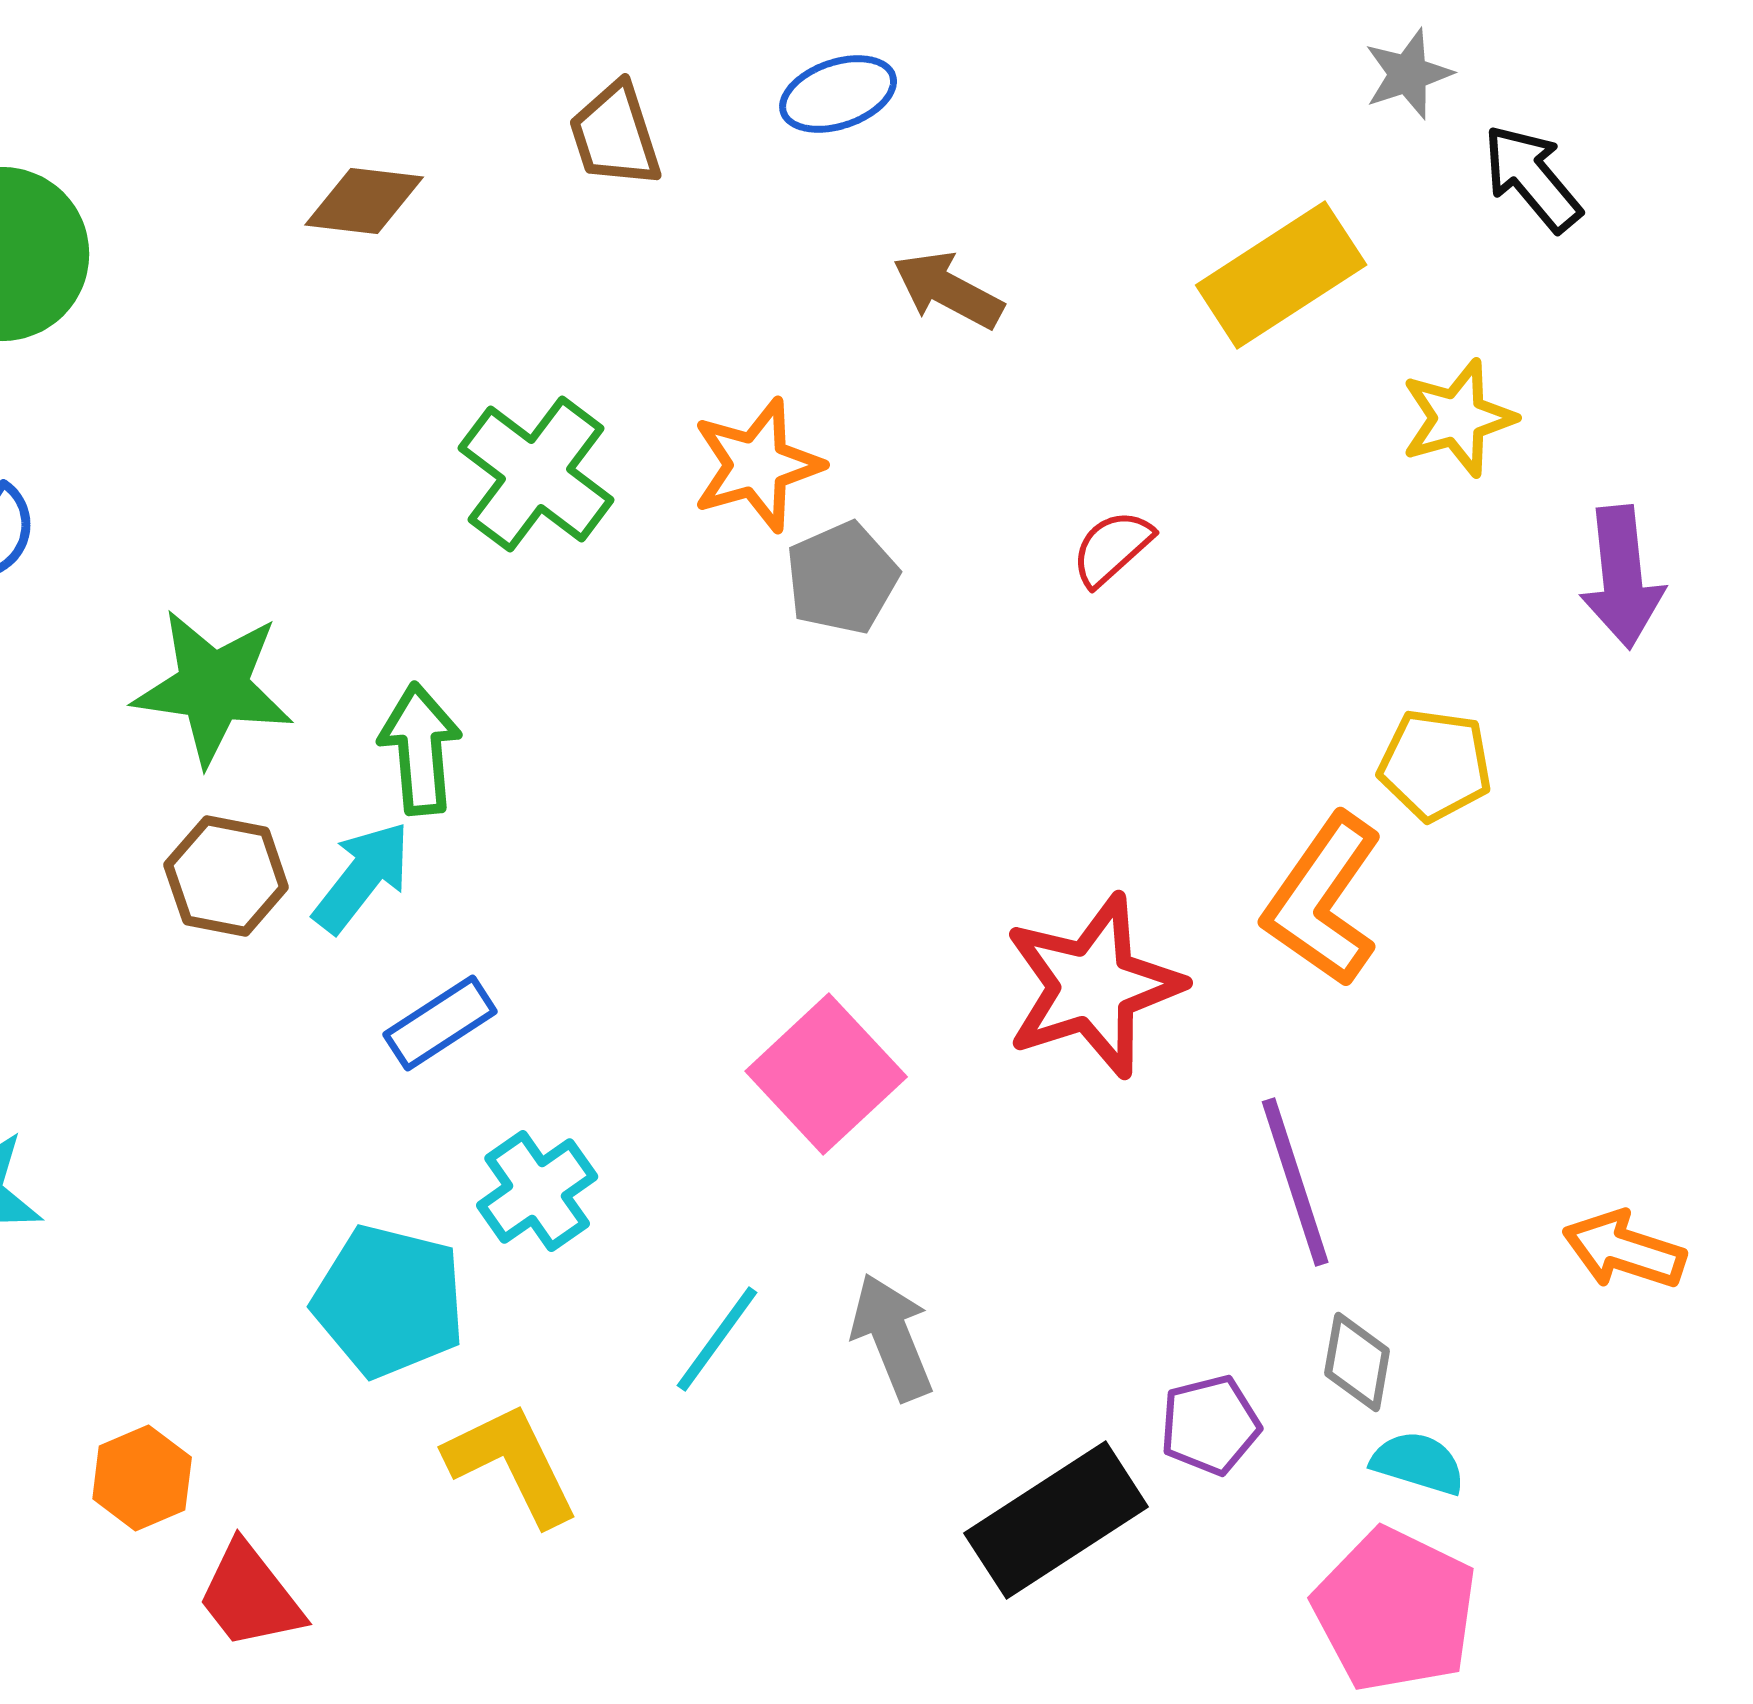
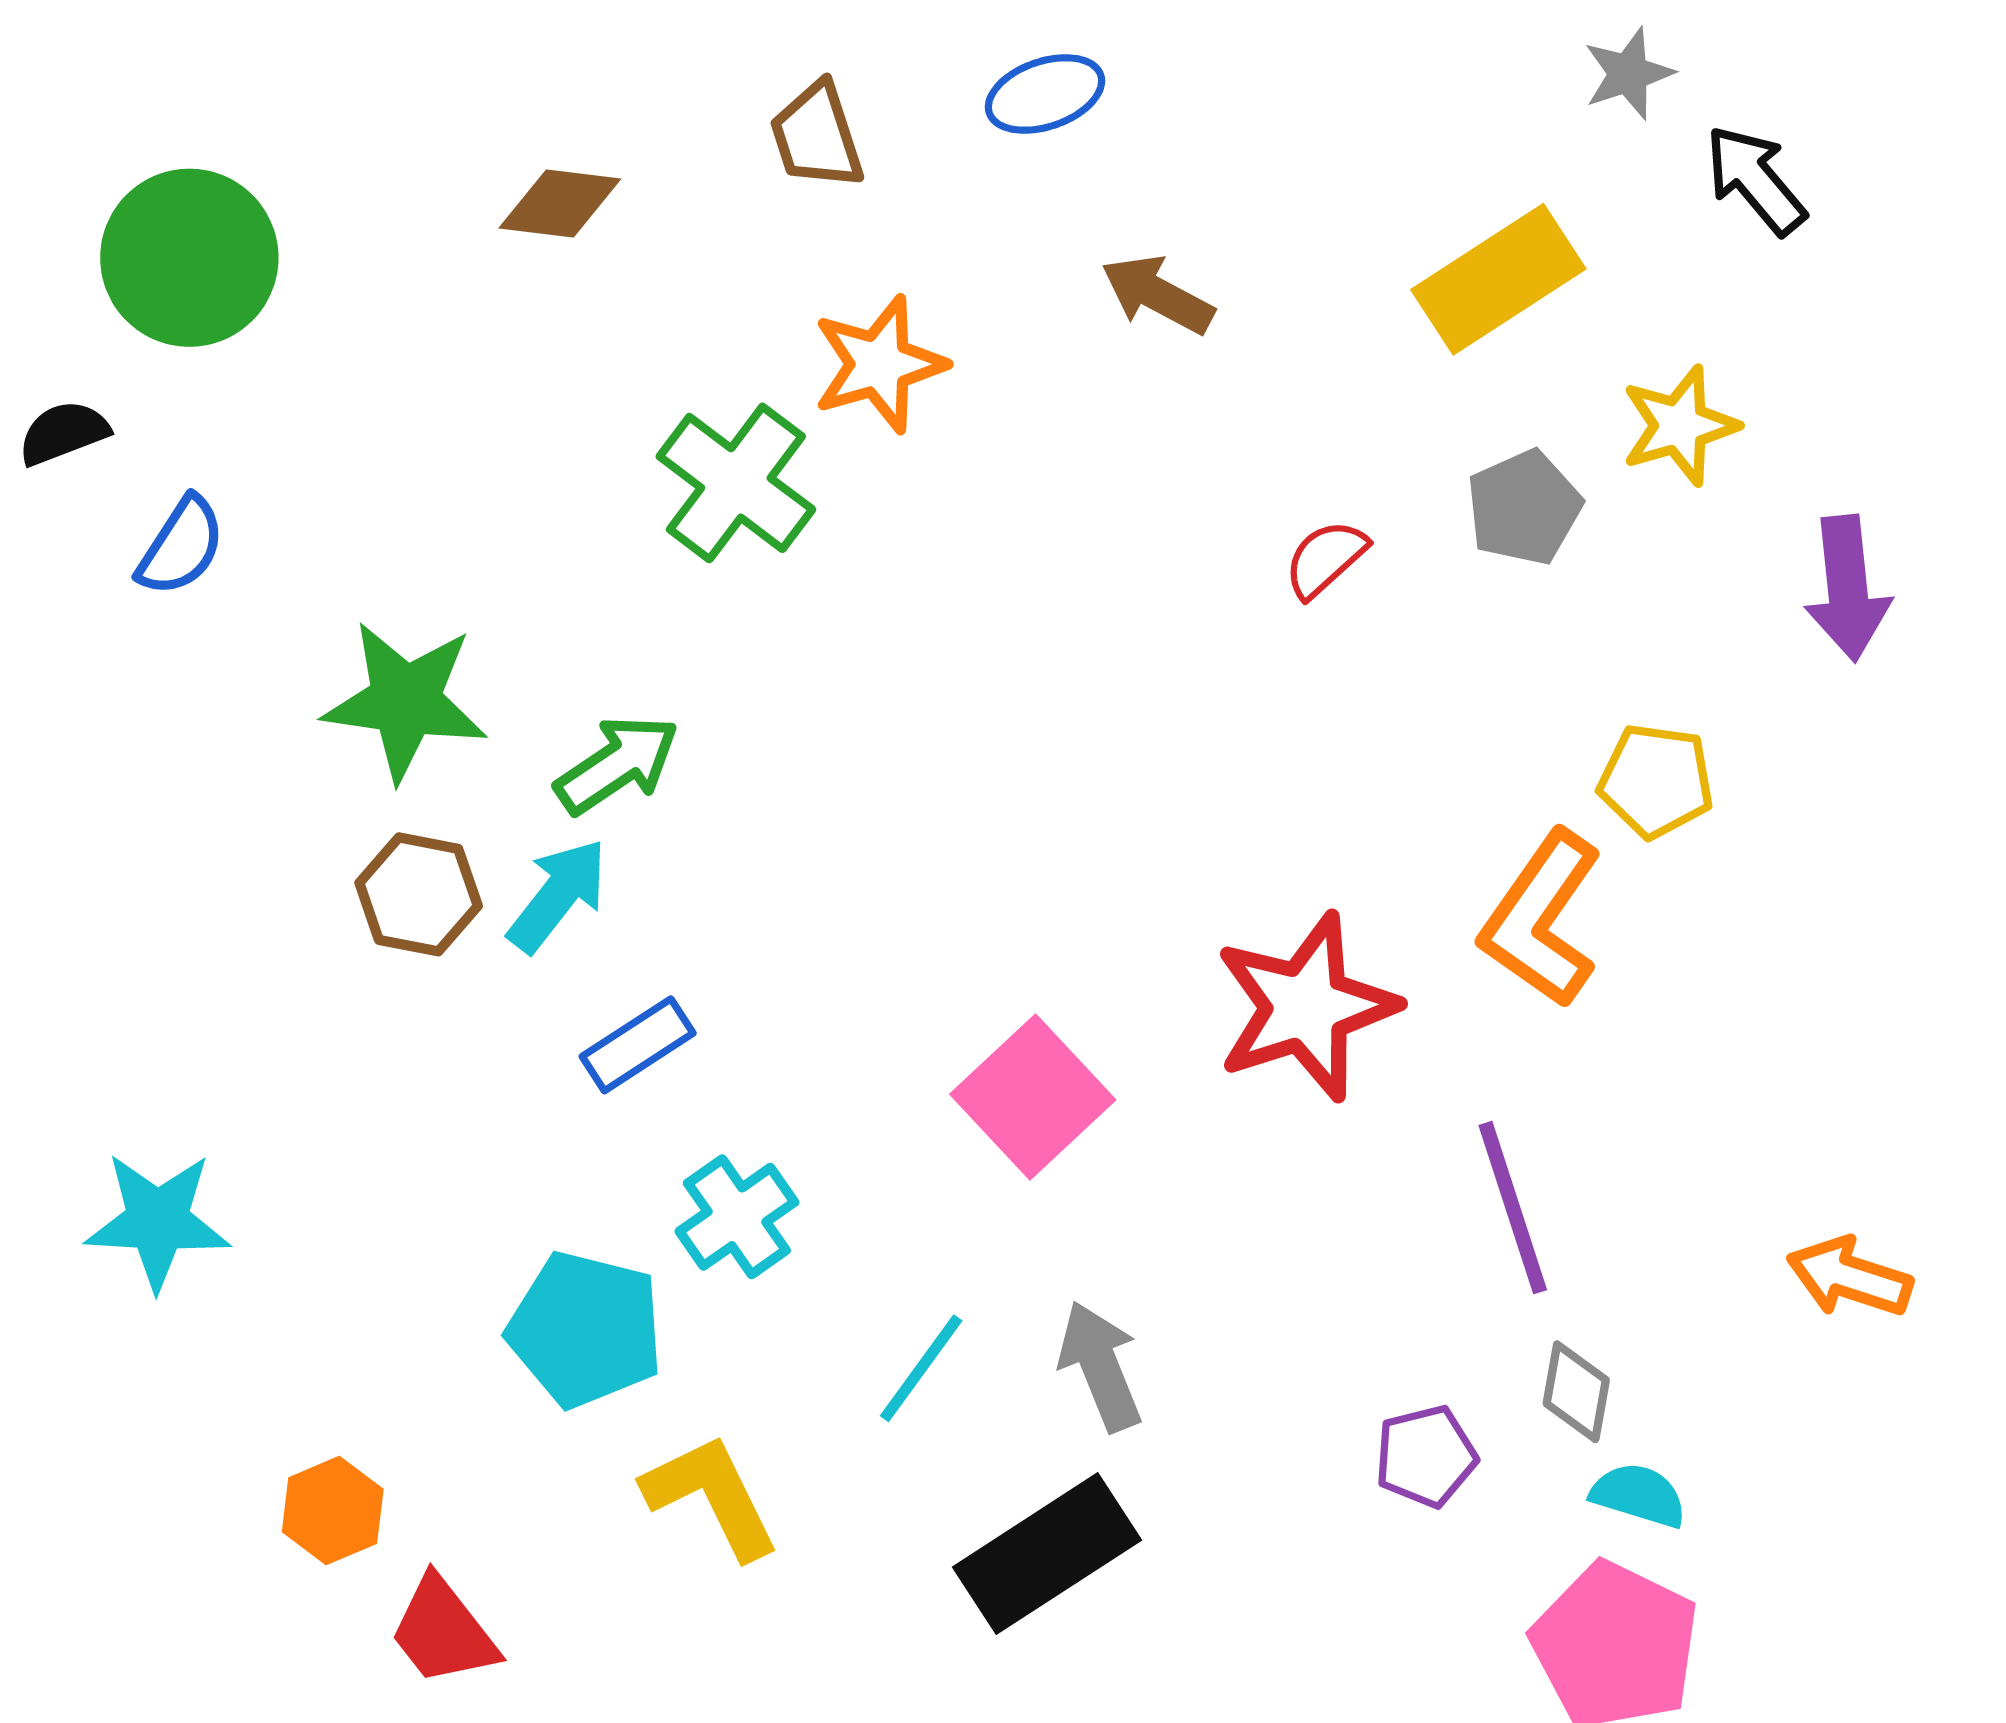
orange star: (757, 465) -> (879, 364), moved
gray pentagon: (842, 578) -> (1524, 507), moved
green arrow: (420, 749) -> (617, 764), turned 61
black rectangle: (1056, 1520) -> (1047, 1554), moved

